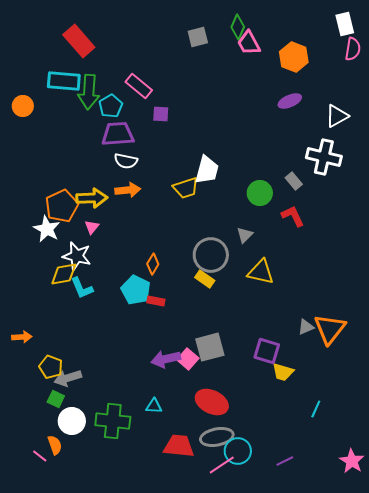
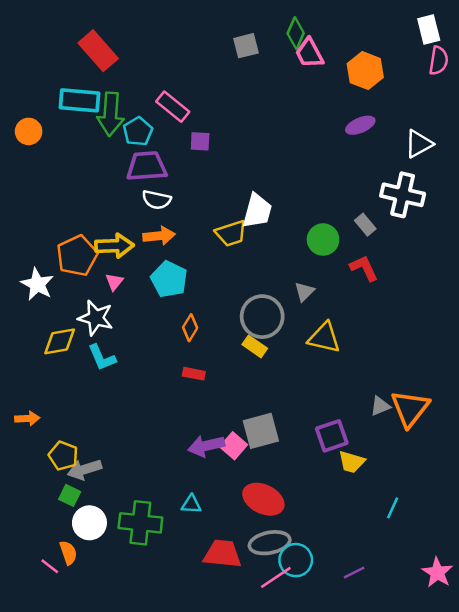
white star: (47, 229) -> (37, 284), moved
yellow diamond: (64, 274) -> (60, 341), moved
cyan pentagon: (136, 290) -> (169, 279), moved
purple square: (267, 351) -> (332, 436), turned -36

